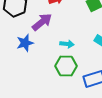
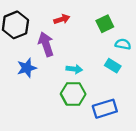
purple arrow: (42, 22) -> (46, 44), turned -70

